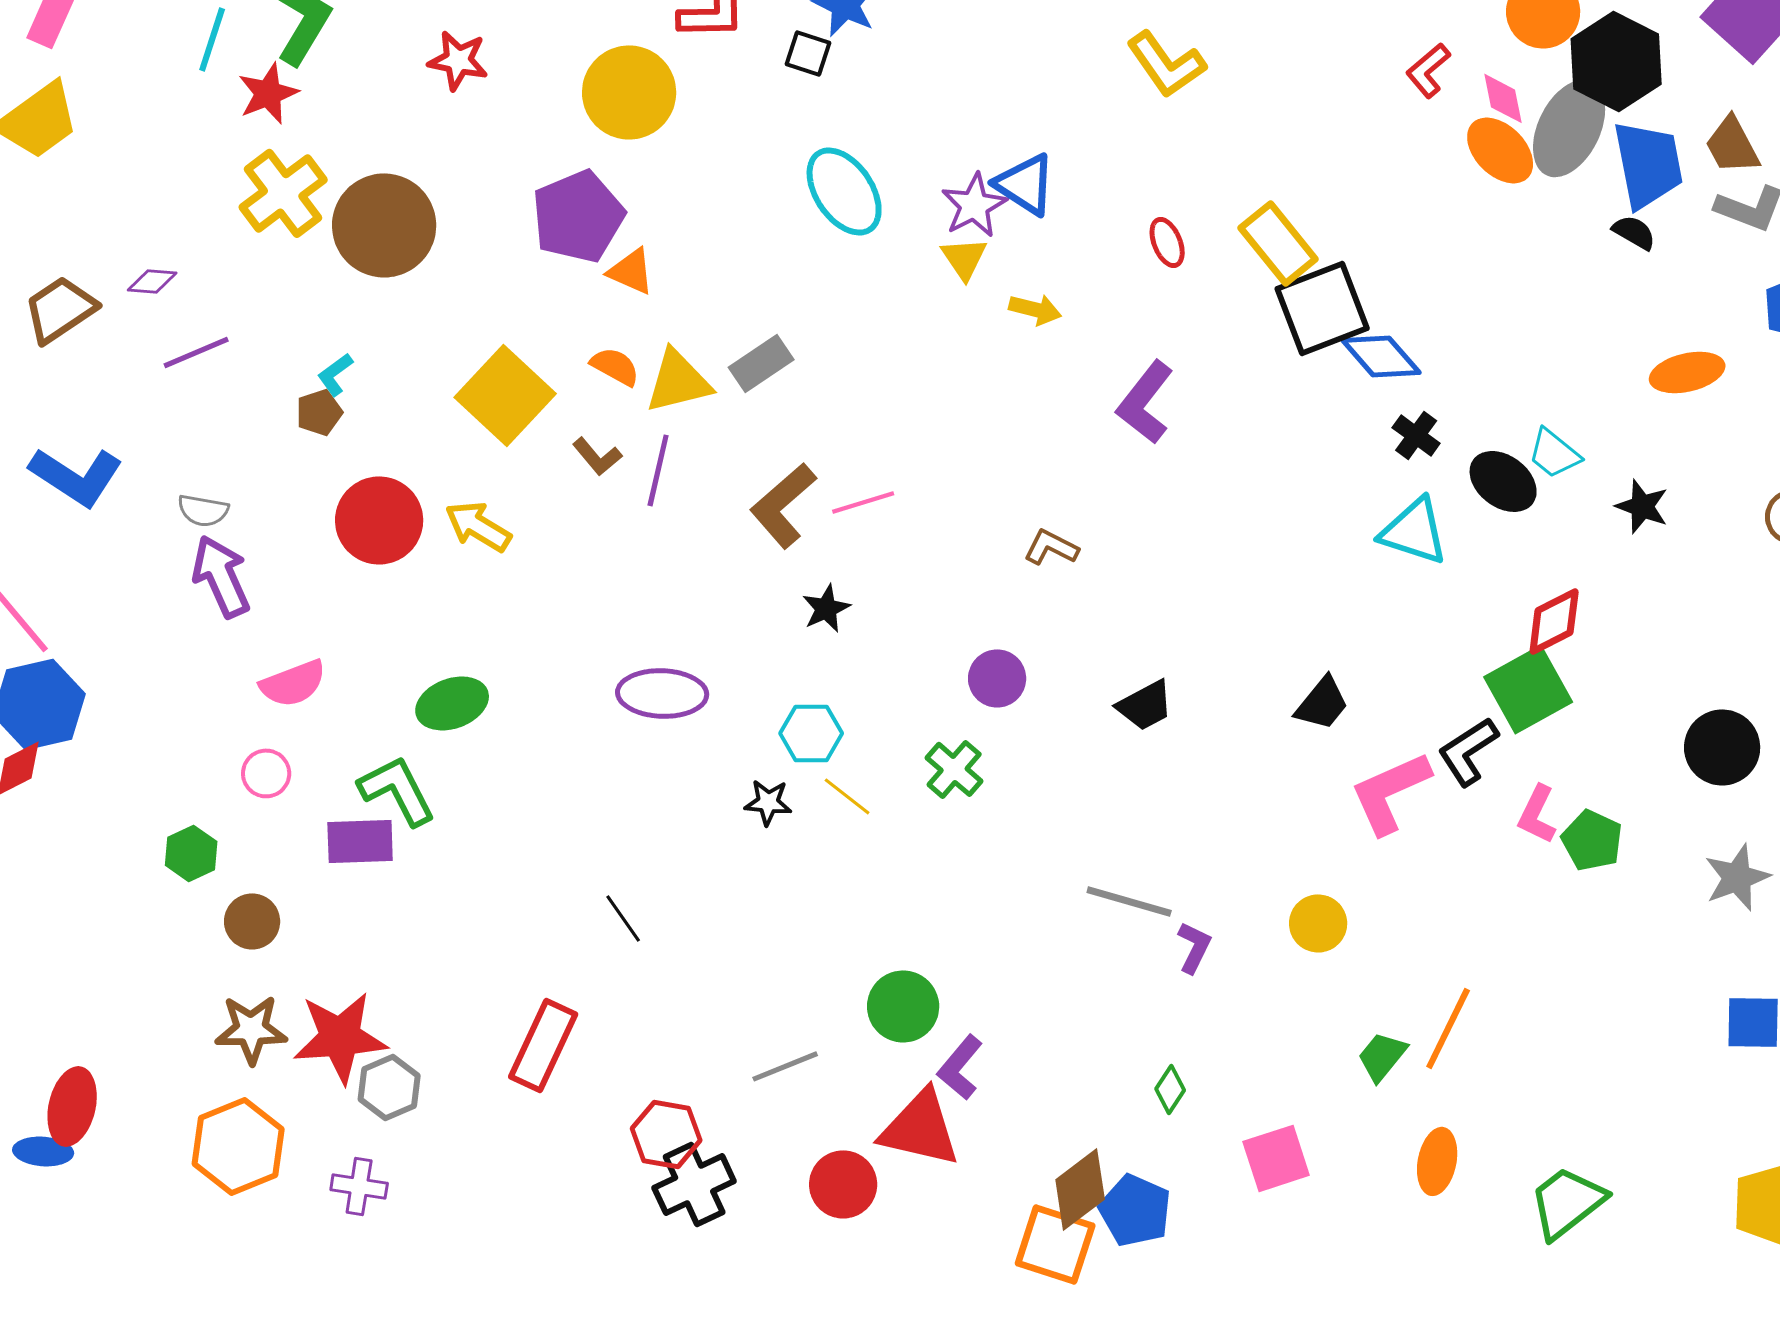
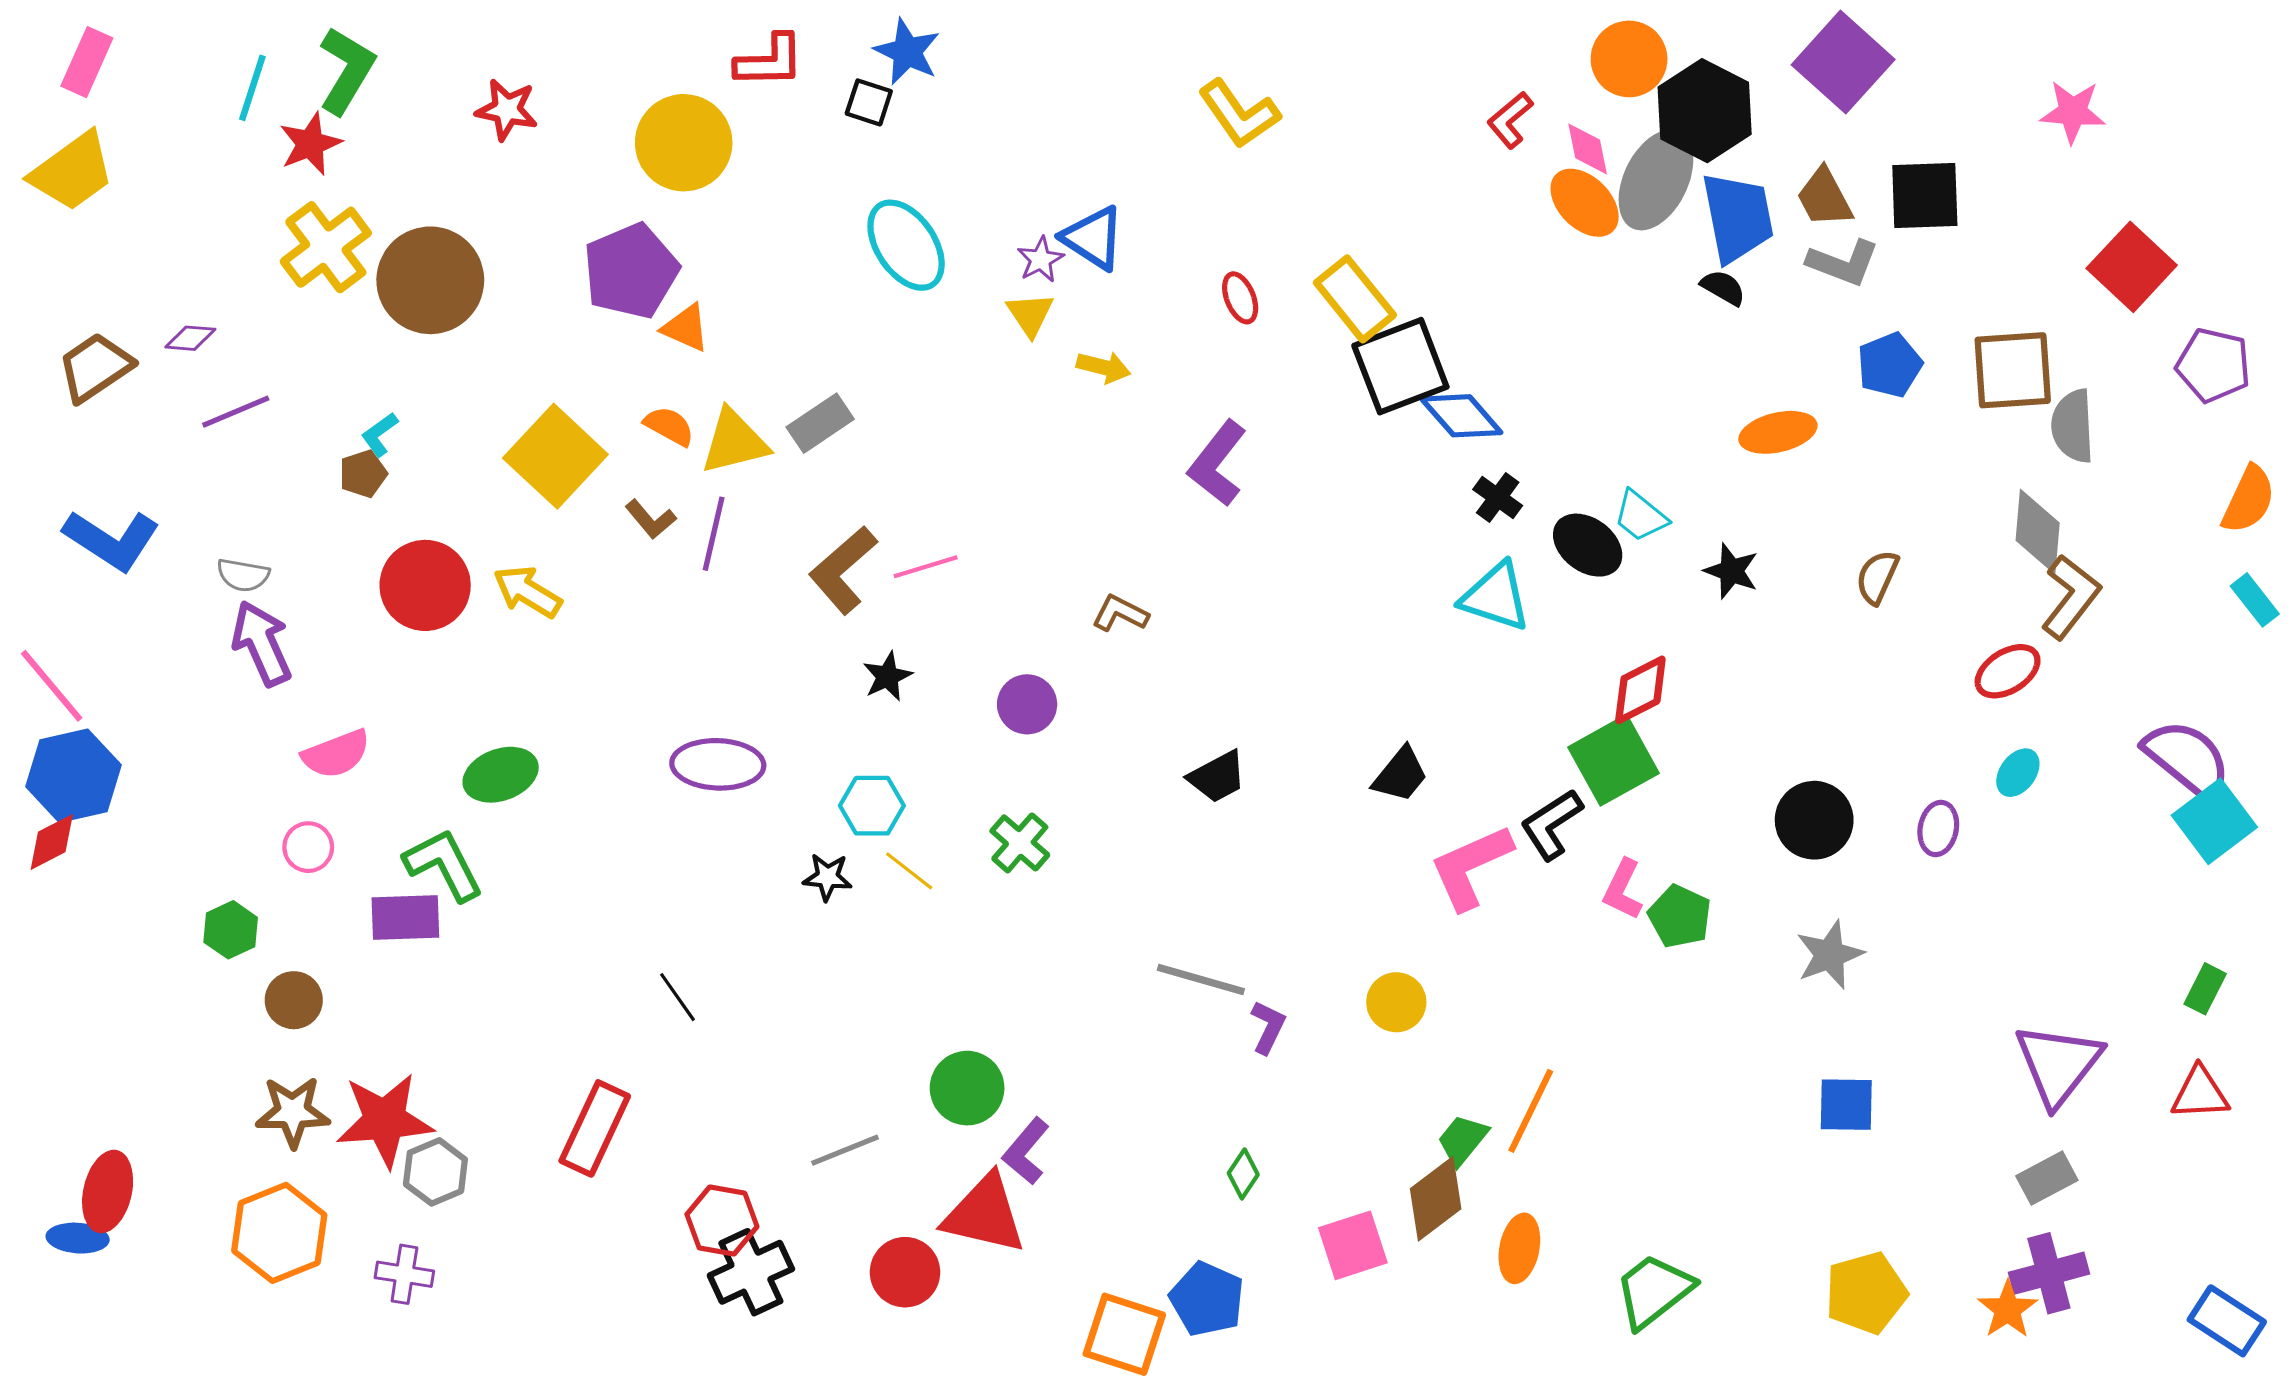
purple star: (974, 205) -> (1041, 260), size x0.7
purple circle: (997, 678) -> (1027, 704), moved
brown diamond: (1080, 1189) -> (1436, 1199), moved

